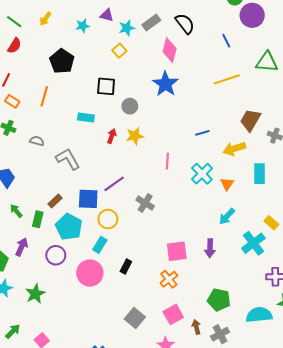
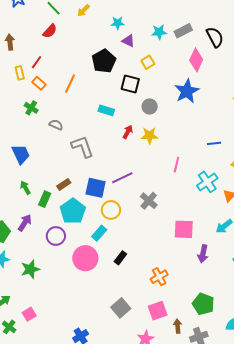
purple triangle: (107, 15) -> (128, 41), moved
yellow square: (119, 51) -> (148, 62), moved
black pentagon: (62, 61) -> (104, 61), moved
pink square: (177, 251) -> (184, 229), moved

